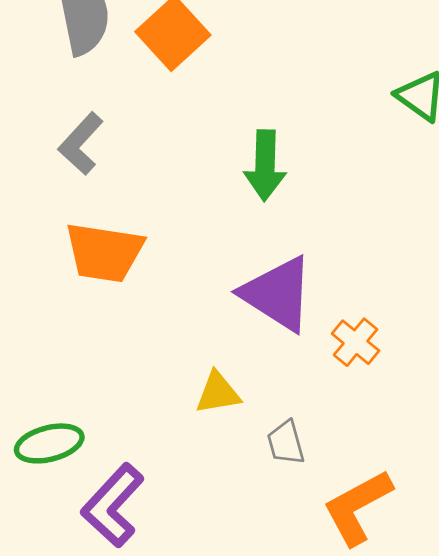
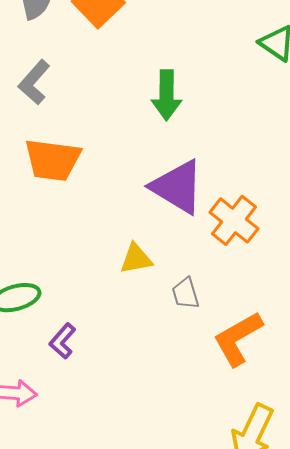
orange cross: (356, 342) -> (234, 220), size x1.4
purple L-shape: (113, 505) -> (62, 341), size x0.6

